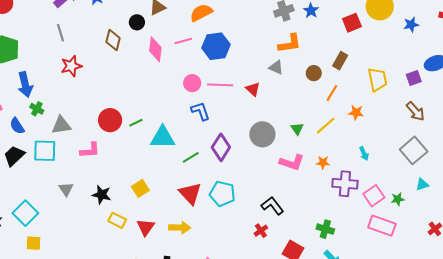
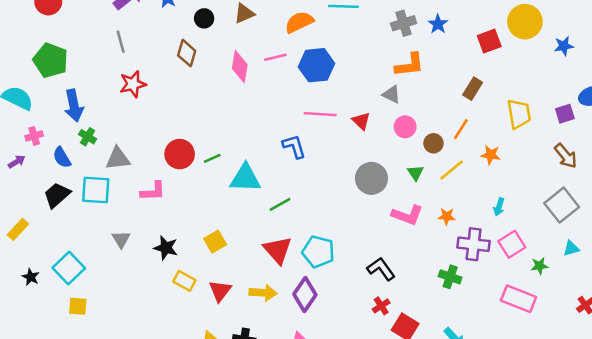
black circle: (137, 22) -> (204, 18), moved
brown circle: (314, 73) -> (433, 143), moved
pink circle: (192, 83) -> (405, 127), moved
purple diamond: (221, 147) -> (305, 294), moved
cyan arrow: (364, 154) -> (499, 207), turned 40
pink square: (374, 196) -> (512, 244), moved
green cross: (325, 229) -> (450, 277), moved
red cross: (261, 231) -> (381, 306), moved

